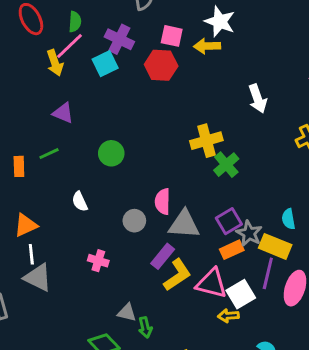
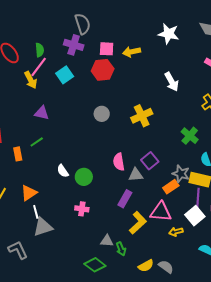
white star: (220, 22) -> (169, 34), moved
purple cross: (119, 39) -> (74, 45), moved
green circle: (111, 153) -> (84, 177), moved
green cross: (226, 165) -> (190, 136), moved
gray circle: (134, 221) -> (102, 114), moved
purple square: (229, 221) -> (150, 161), moved
gray triangle: (184, 224) -> (136, 175), size x0.7
yellow L-shape: (177, 275) -> (138, 223), moved
gray triangle: (38, 277) -> (43, 227), turned -35
white square: (241, 294) -> (195, 216), moved

